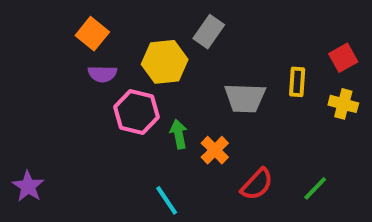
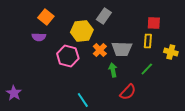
red square: (343, 58) -> (154, 23), moved, turned 32
purple semicircle: (102, 74) -> (39, 37), moved
green arrow: (179, 134) -> (113, 70), moved
orange cross: (215, 150) -> (100, 50), moved
green line: (315, 188) -> (147, 69), moved

